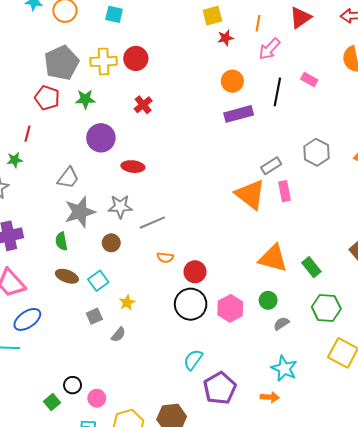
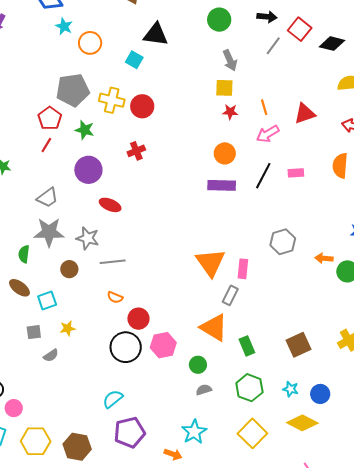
orange line: (258, 23) -> (264, 107), turned -42
pink rectangle: (309, 80) -> (296, 173), turned -49
red line: (27, 134) -> (46, 145), moved
gray rectangle: (271, 166) -> (230, 295), moved, turned -48
pink hexagon: (230, 308) -> (163, 345), moved

